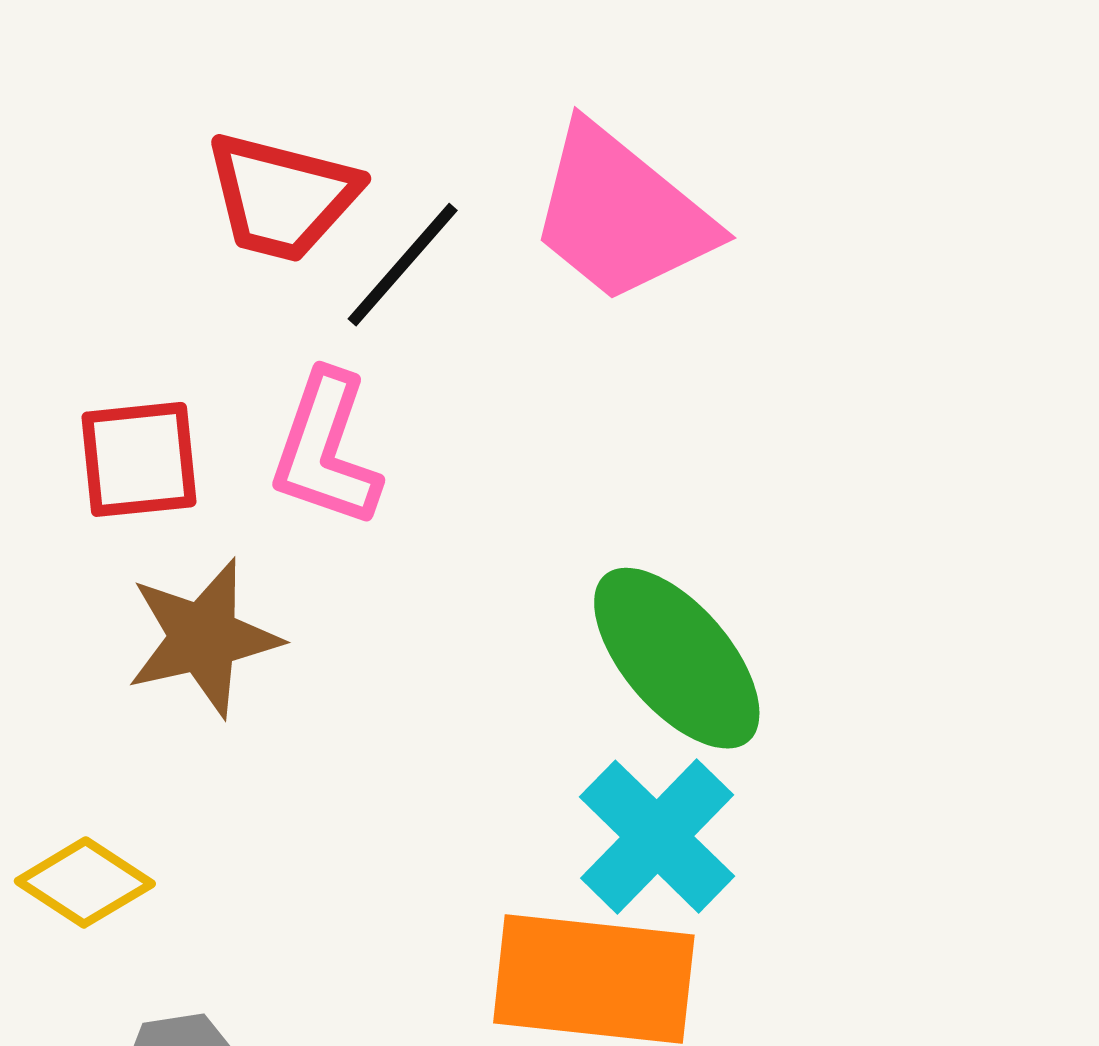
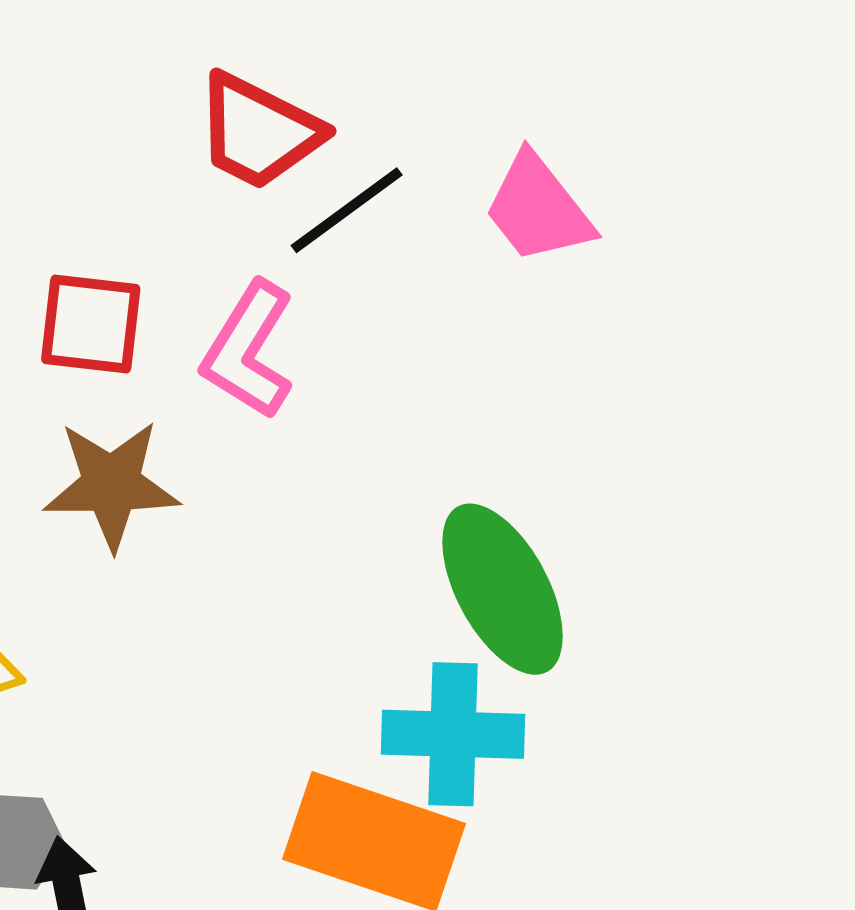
pink trapezoid: (621, 214) -> (538, 209), size x0.7
cyan cross: (657, 837) -> (453, 734), turned 35

